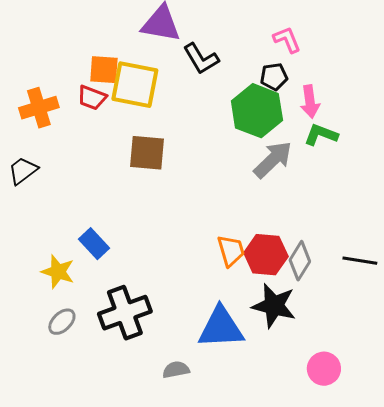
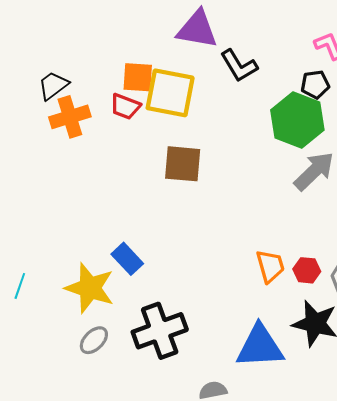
black trapezoid: (23, 171) -> (53, 86), moved
red hexagon: (266, 255) -> (307, 270), size x0.6
yellow star: (58, 272) -> (90, 288), size x1.4

